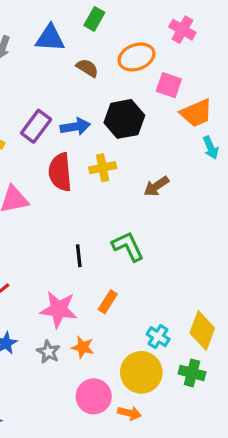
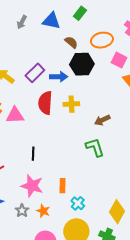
black hexagon: (124, 119) -> (82, 64), moved
green L-shape: (128, 246) -> (95, 147), moved
black line: (79, 256) -> (33, 154), moved
orange rectangle: (108, 302) -> (62, 186), turned -40
cyan cross: (158, 337) -> (78, 203), moved

